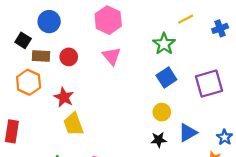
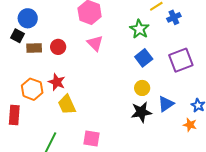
blue circle: (49, 22) -> (28, 18), moved
blue cross: (220, 28) -> (174, 17), moved
orange hexagon: (29, 82) -> (32, 89), moved
black star: (159, 140) -> (141, 112), size x1.5

